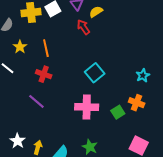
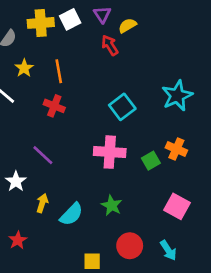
cyan star: (143, 75) -> (177, 96), moved, size x1.6
purple line: (36, 101) -> (43, 155), moved
white star: (18, 141) -> (16, 181), moved

